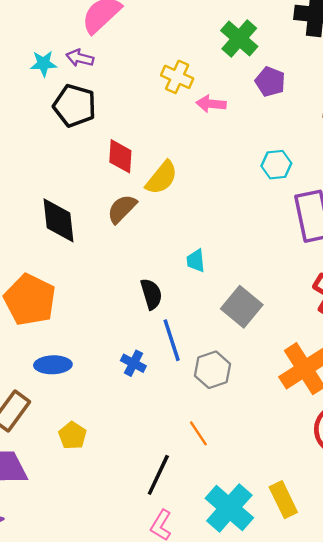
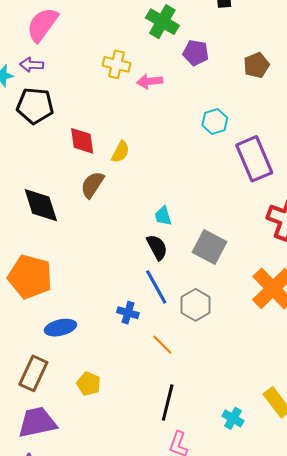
yellow semicircle: (162, 178) -> (120, 152), size x0.7
black semicircle: (151, 294) -> (157, 247), moved
orange line: (198, 433) -> (162, 345), moved
cyan cross: (229, 508) -> (233, 418), size x0.5

